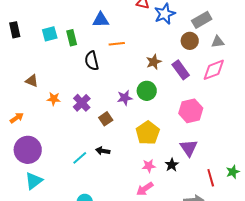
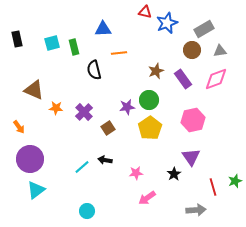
brown triangle: (32, 81) -> (34, 90), size x1.5
orange arrow: (17, 118) -> (19, 127), turned 88
yellow pentagon: (148, 133) -> (150, 128), moved
pink star: (149, 166) -> (136, 173), moved

